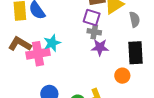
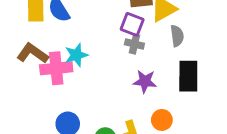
gray semicircle: (135, 19) -> (177, 36), moved
purple star: (100, 47) -> (145, 81), moved
orange circle: (122, 76) -> (162, 120), moved

